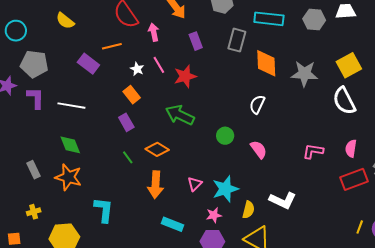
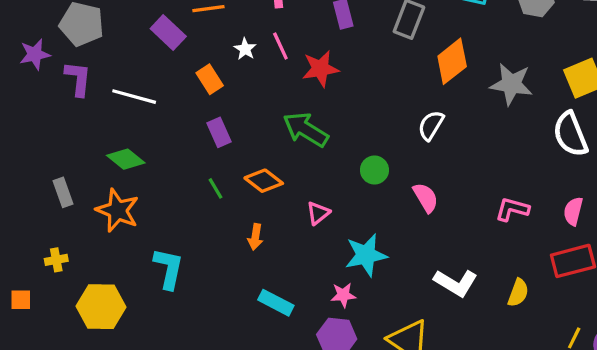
orange diamond: (266, 63) -> (452, 61), turned 48
orange rectangle: (132, 95) -> (210, 79), moved
green diamond: (70, 145) -> (126, 159), turned -35
pink triangle: (195, 184) -> (318, 213), moved
orange arrow: (156, 185) -> (255, 237), size x0.6
yellow semicircle: (248, 210) -> (518, 293), moved

